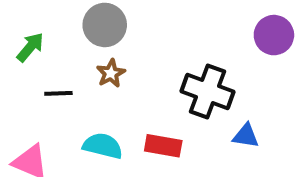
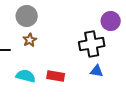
black cross: (207, 91) -> (92, 44), moved, turned -30

